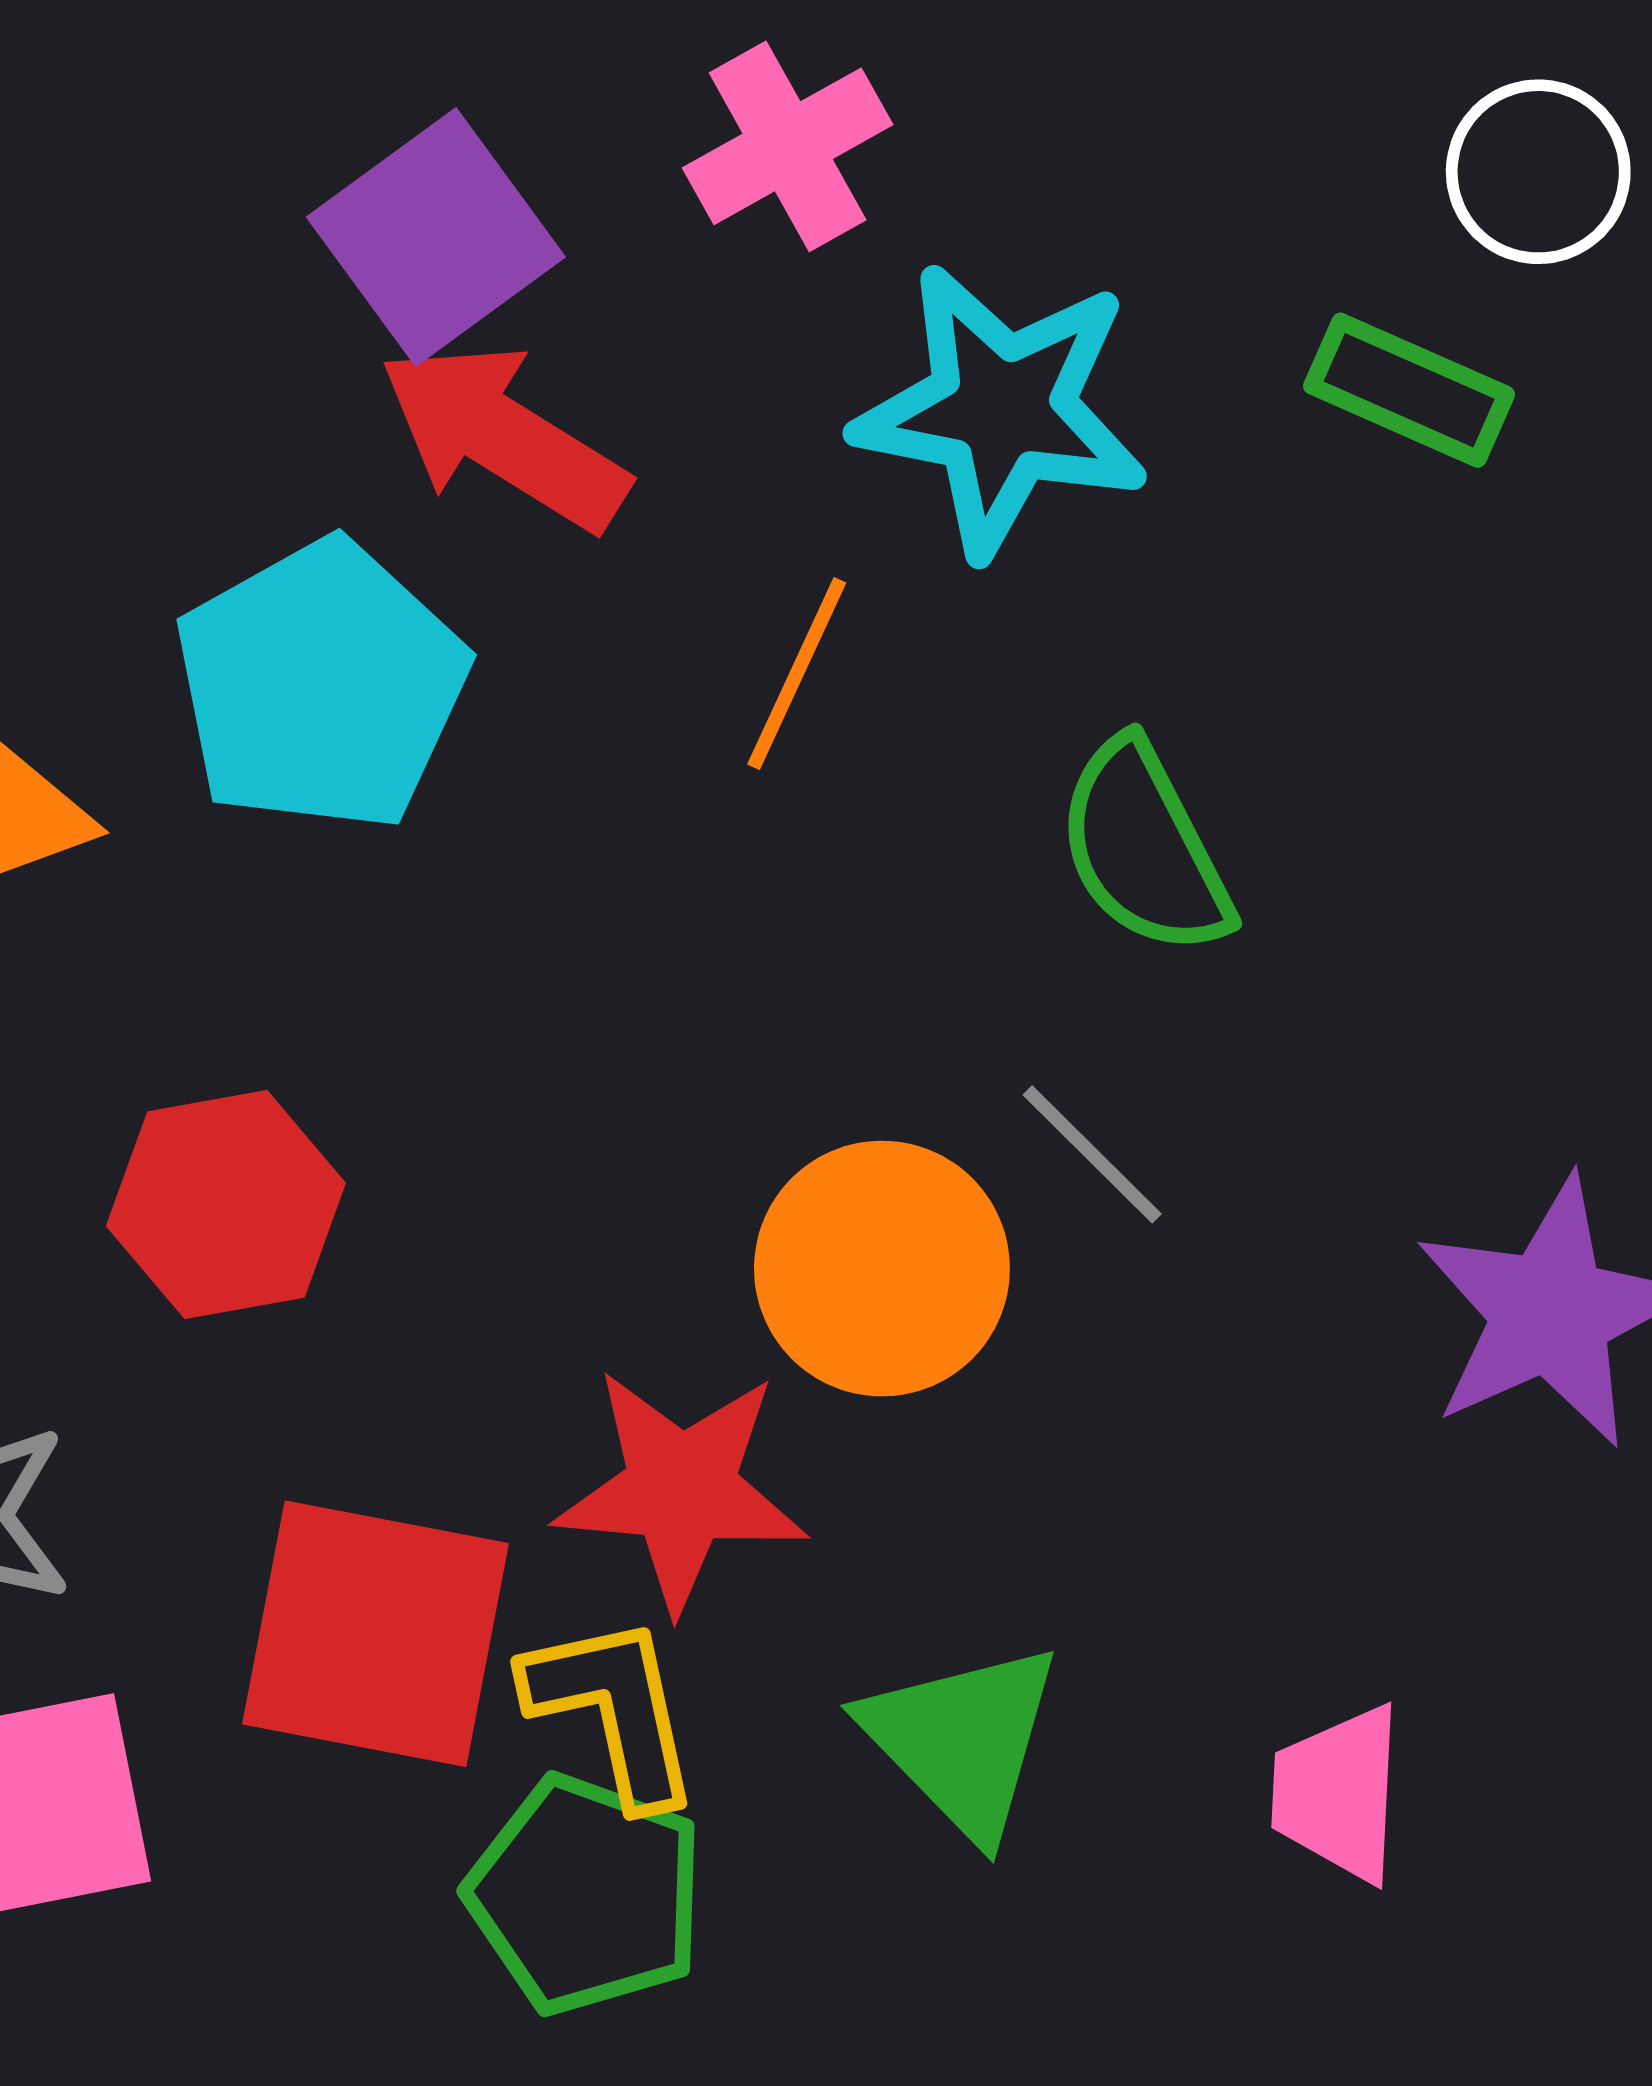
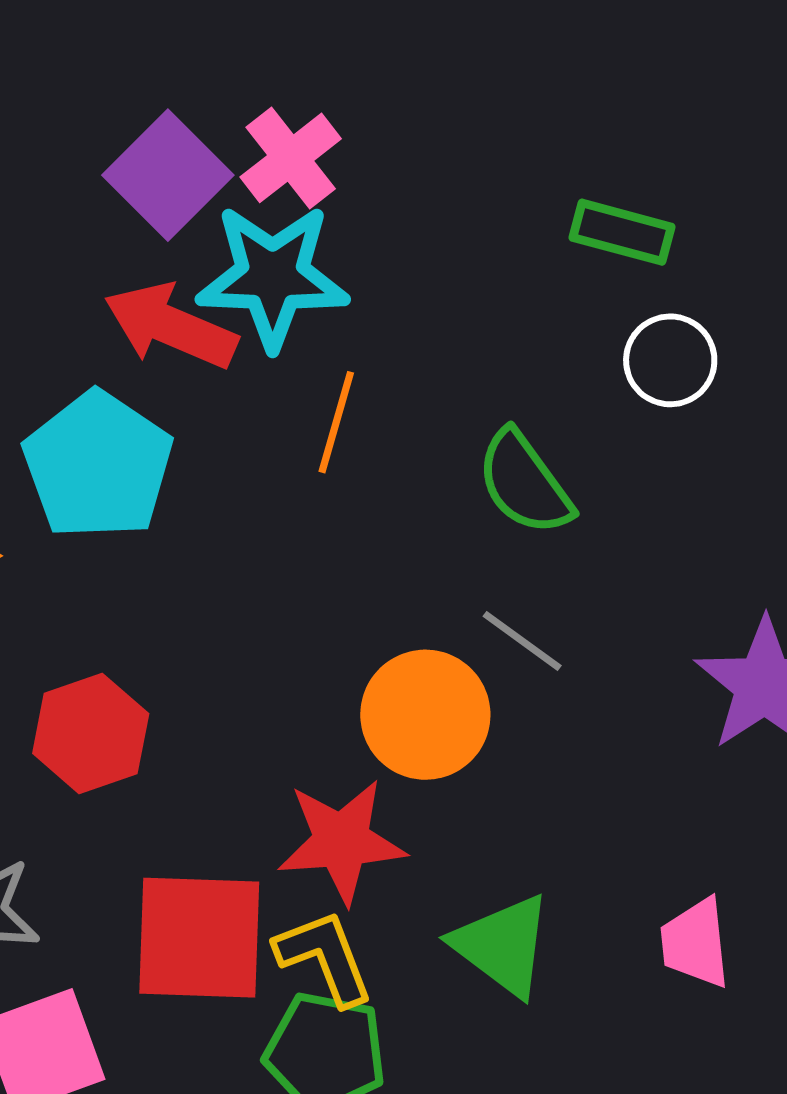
white circle: (1538, 172) -> (670, 360), moved
purple square: (436, 237) -> (168, 175), moved
cyan star: (1002, 410) -> (273, 276), moved

